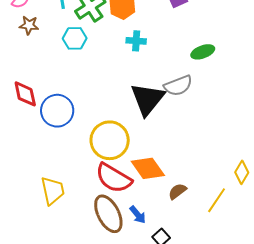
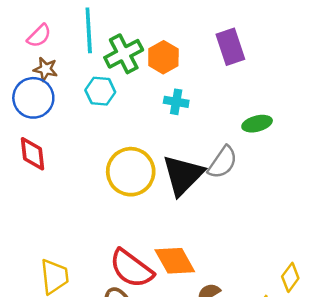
gray semicircle: (178, 86) -> (223, 162), turned -40
blue circle: (57, 111) -> (33, 98), moved
yellow circle: (110, 140) -> (131, 172), moved

